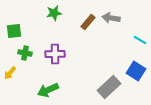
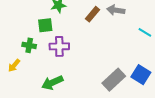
green square: (14, 31) -> (45, 25), moved
blue square: (136, 71) -> (141, 75), moved

